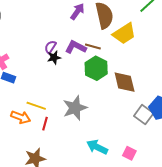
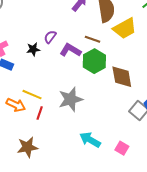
purple L-shape: (76, 47) -> (70, 50), moved
black star: (54, 57) -> (33, 49), moved

